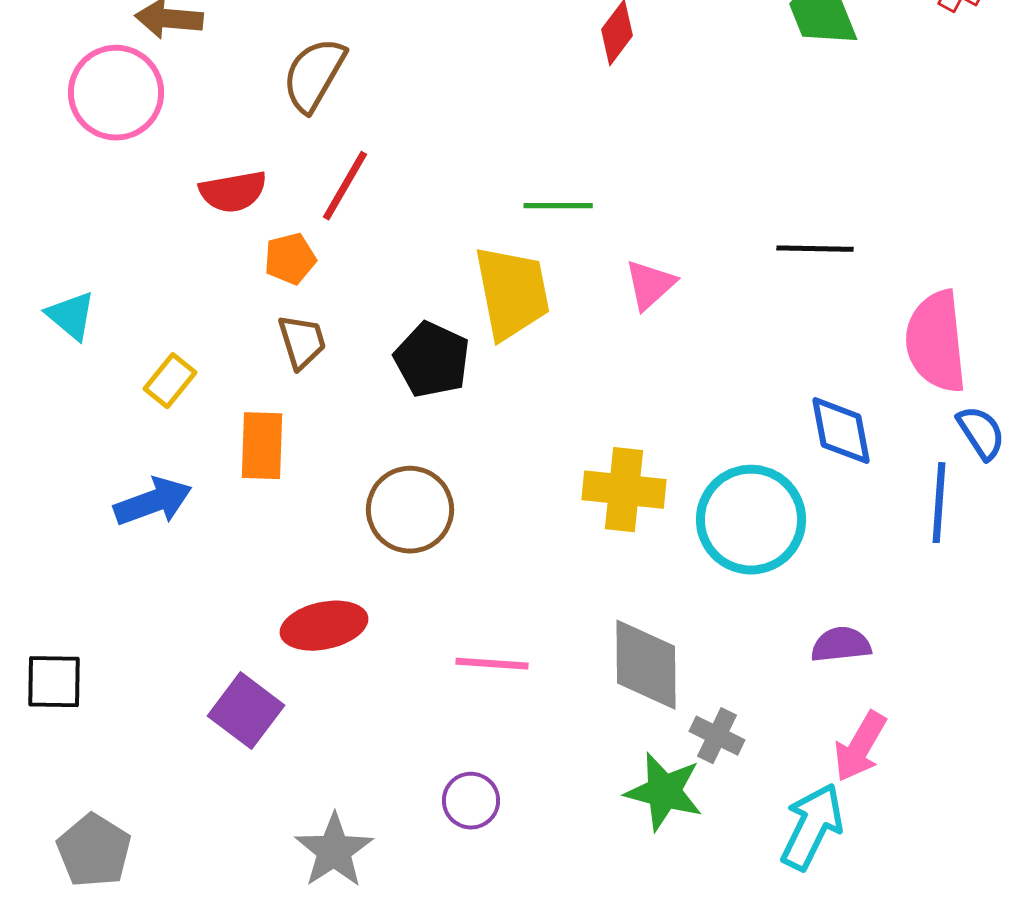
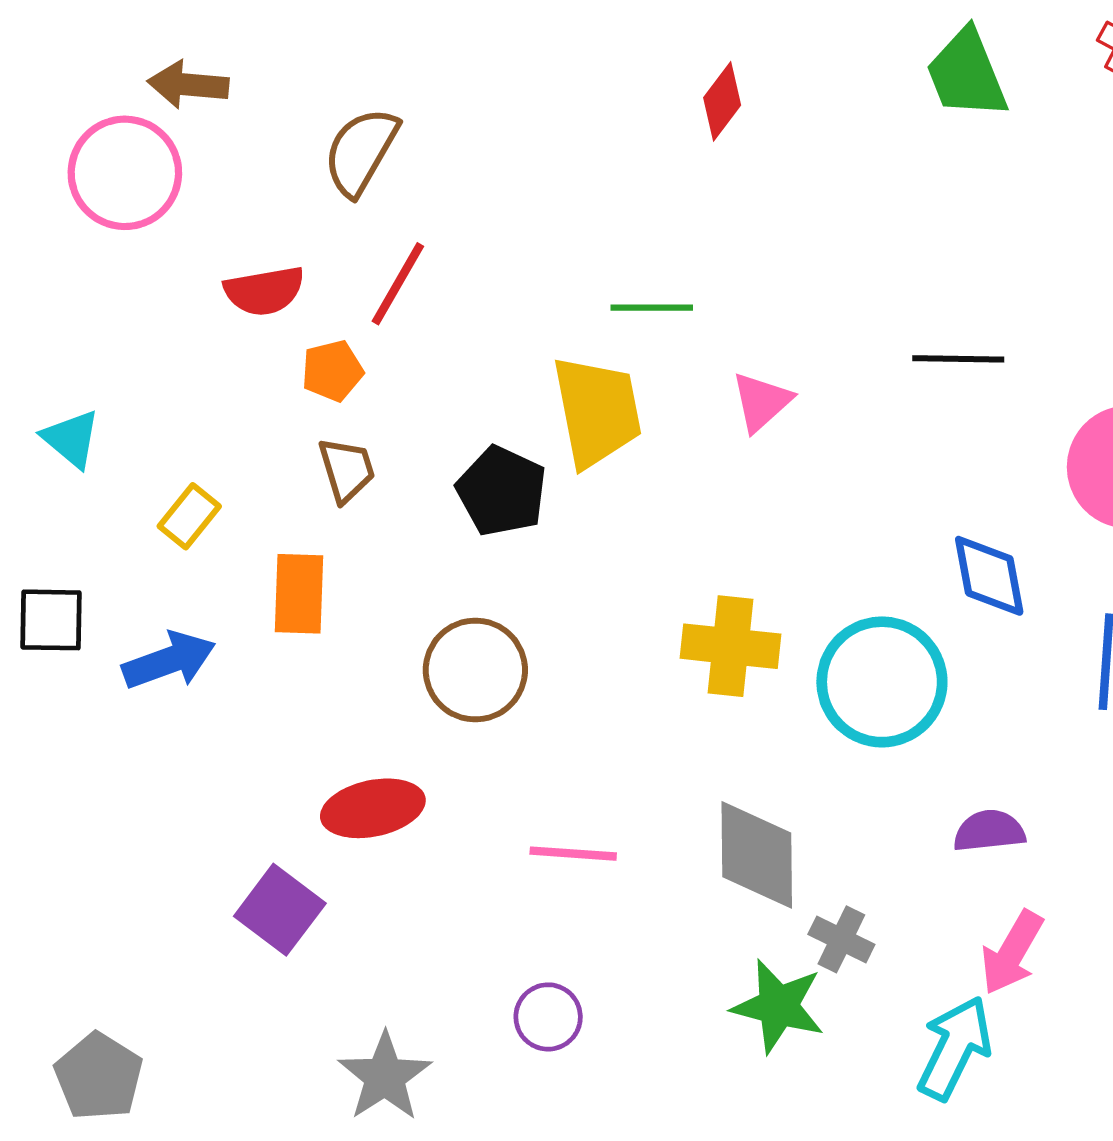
black square: (54, 682) -> (51, 620), moved

